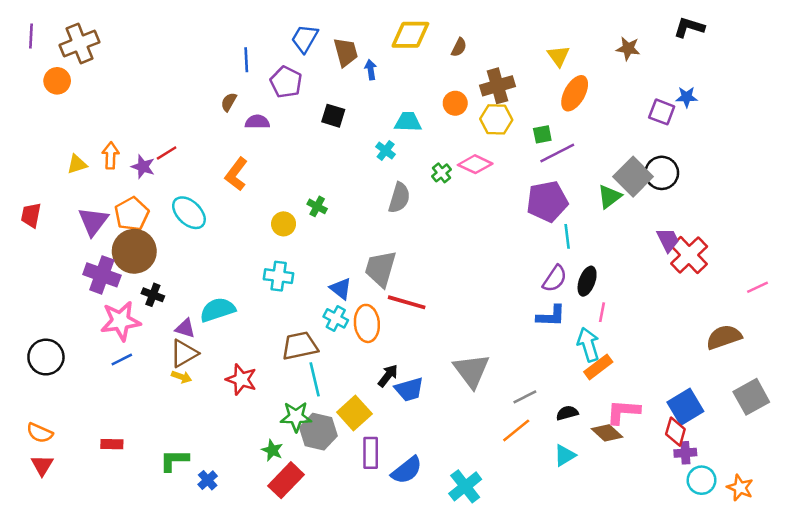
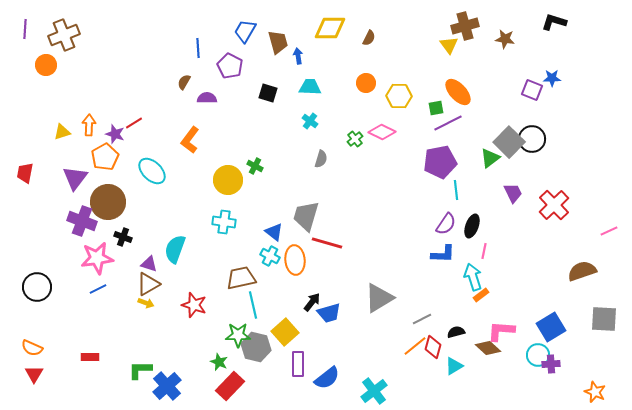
brown cross: (497, 86) -> (465, 26), moved
orange ellipse: (575, 93) -> (458, 92), moved, turned -72
cyan trapezoid: (408, 122) -> (310, 87), moved
gray semicircle: (399, 198) -> (321, 159), size x0.7
orange pentagon: (132, 214) -> (105, 157), moved
yellow circle: (284, 224) -> (228, 180), size x1.5
purple trapezoid: (668, 240) -> (513, 193), moved
cyan semicircle: (218, 310) -> (175, 249), turned -52
orange rectangle: (598, 367) -> (481, 295), size x0.7
gray triangle: (471, 371) -> (379, 298), turned 36
gray square: (751, 397) -> (604, 319), turned 32
red diamond: (675, 432) -> (433, 347), moved
blue cross: (208, 480) -> (167, 386), size x1.8
cyan circle: (702, 480) -> (538, 355), moved

